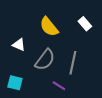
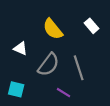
gray line: (73, 63) -> (79, 68), turned -30

